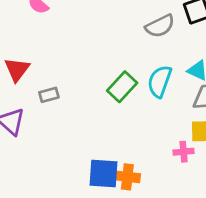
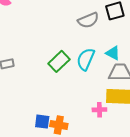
blue square: (103, 173) -> (42, 122), size x0.7

